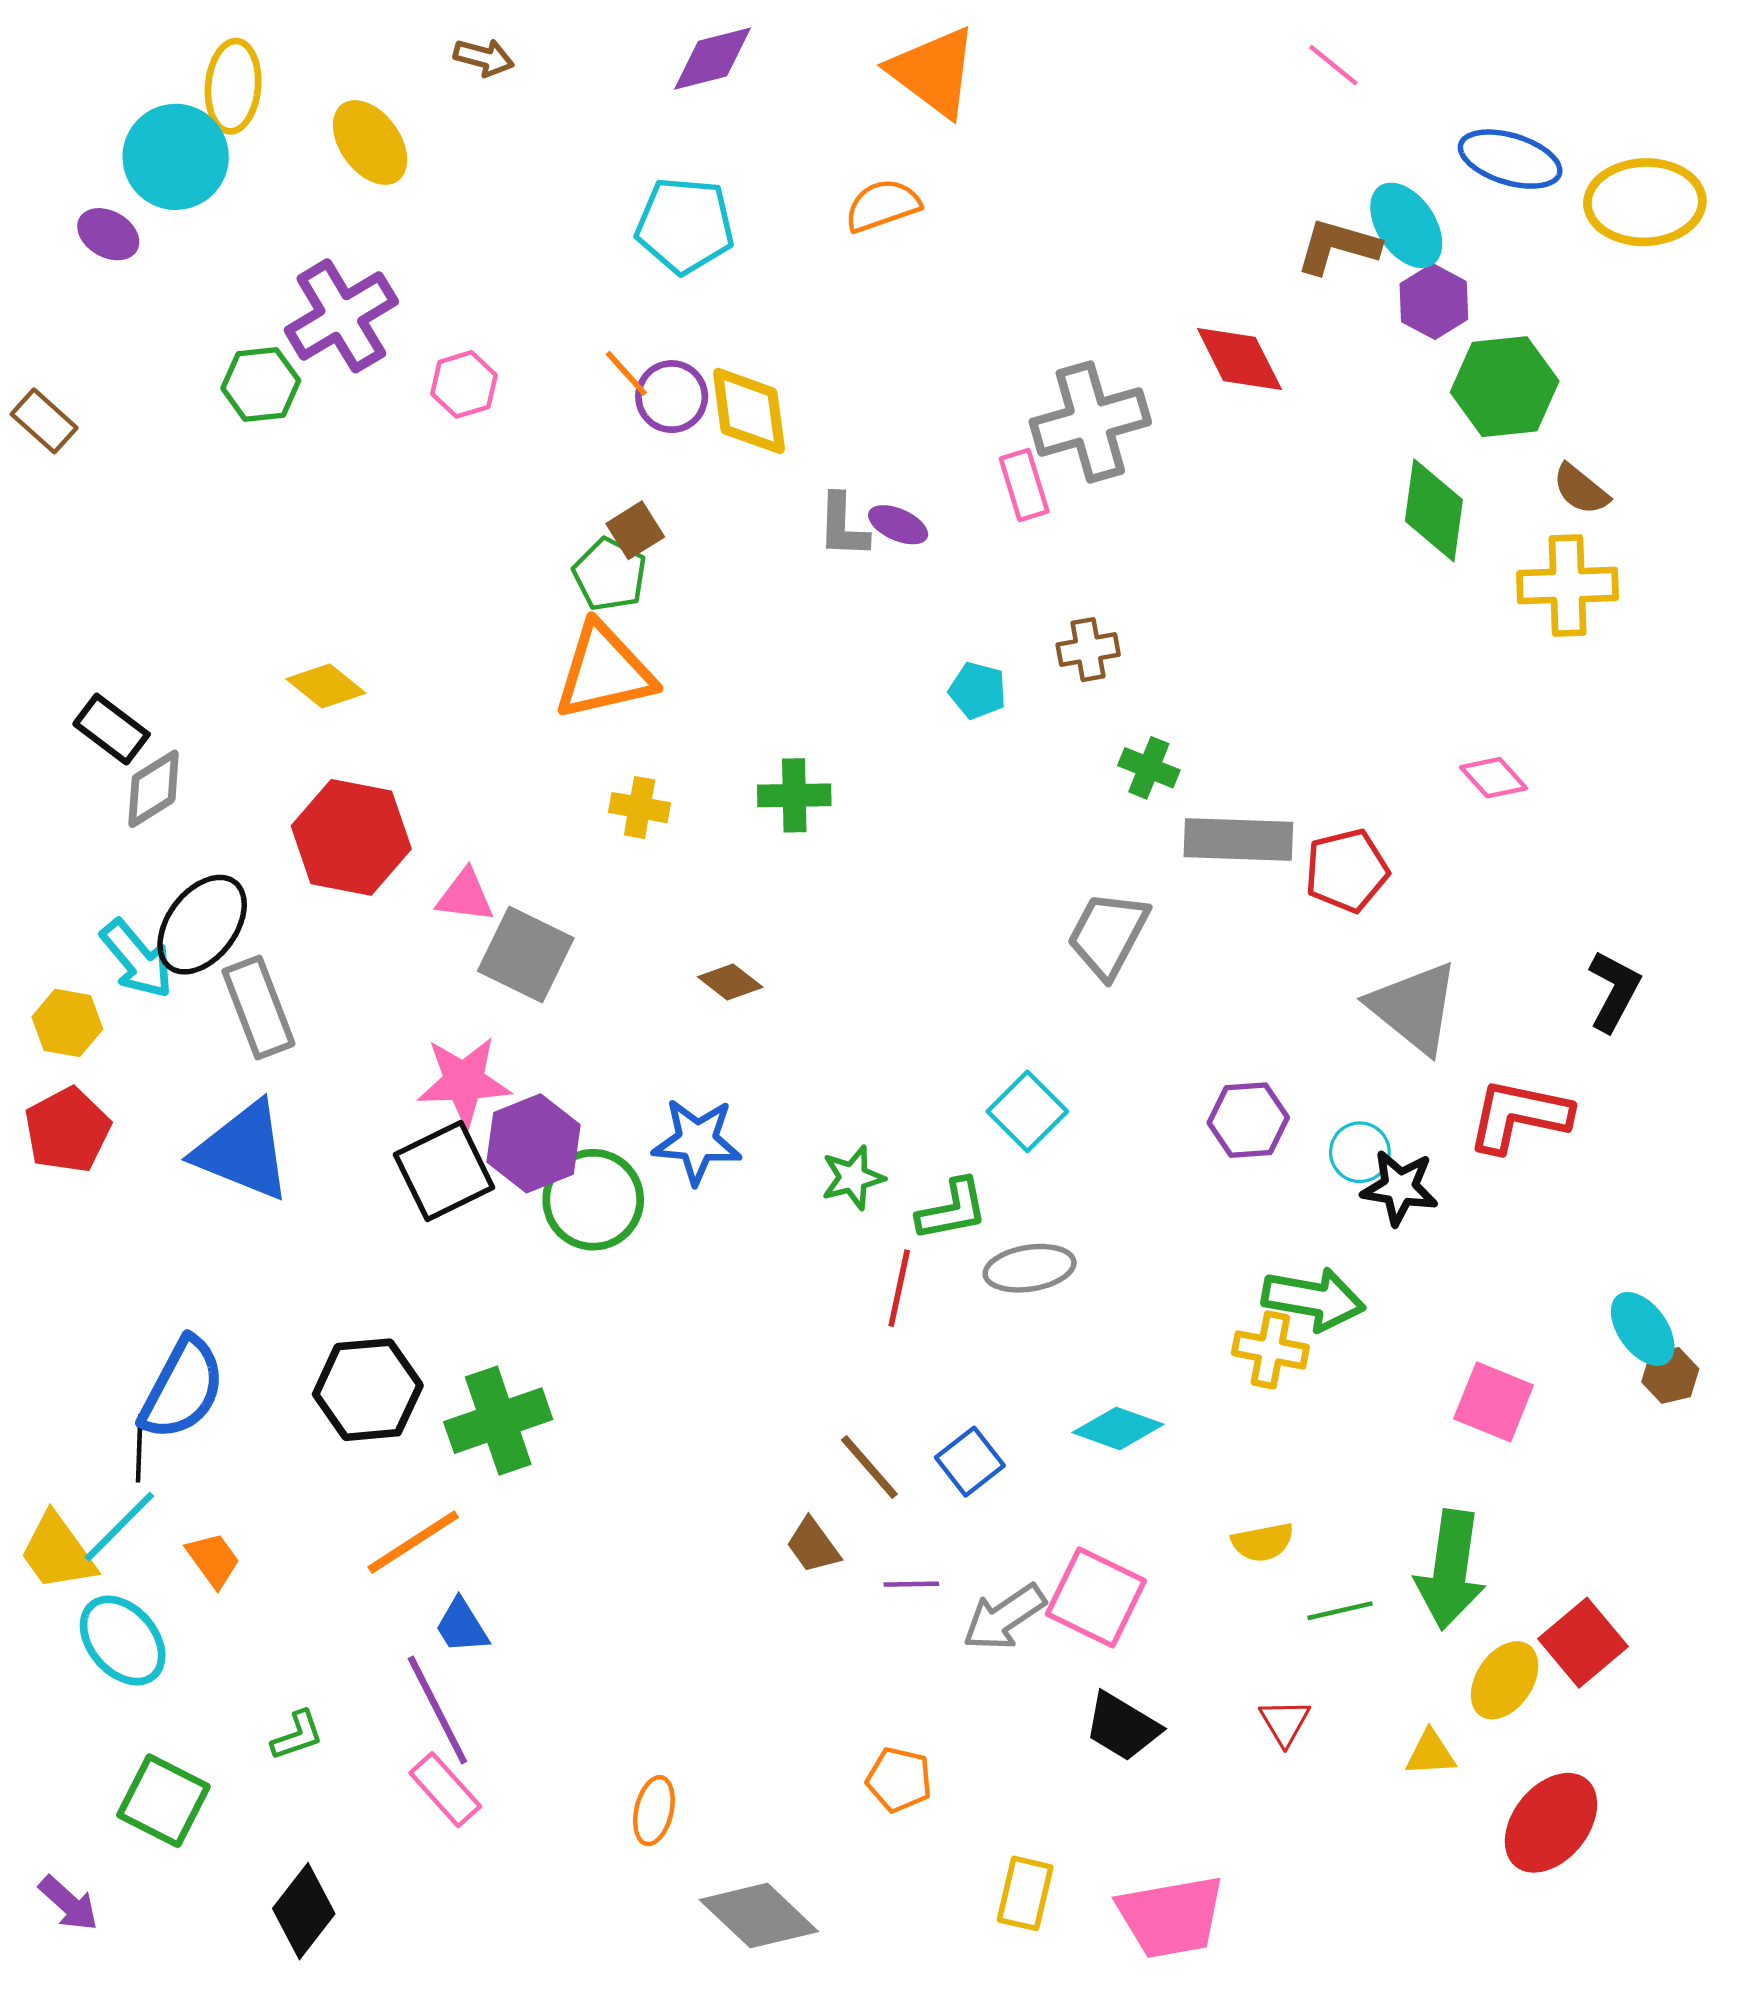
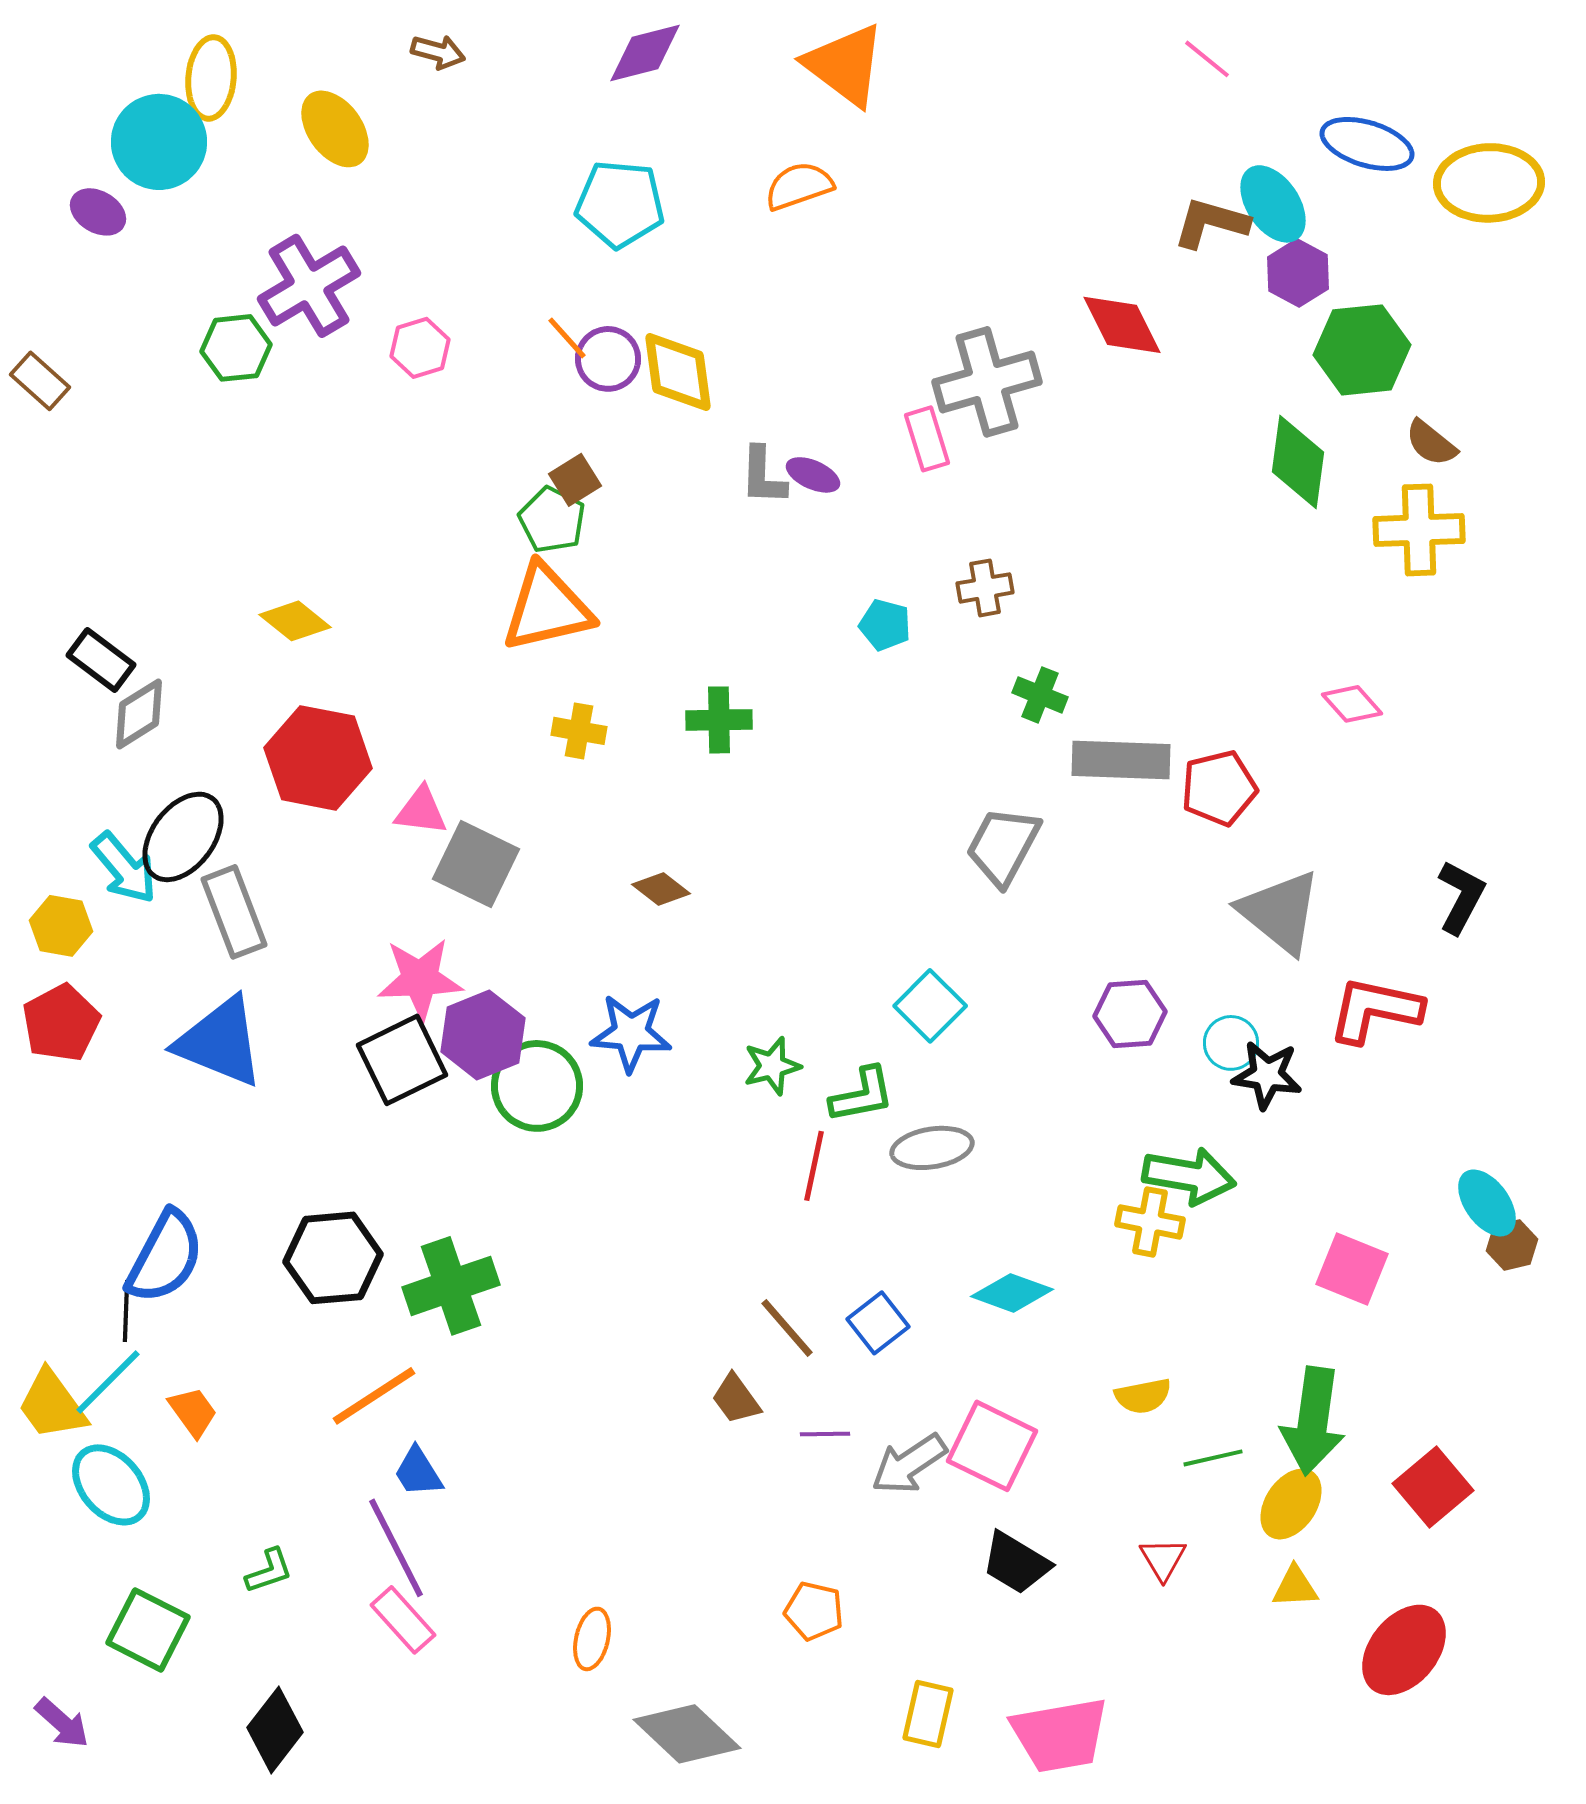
yellow ellipse: (1505, 1680) -> (1291, 1504), moved

